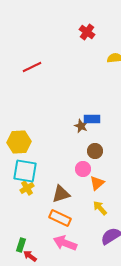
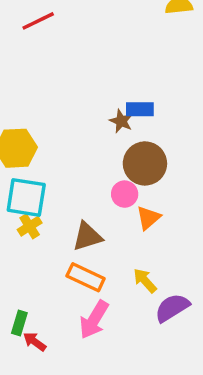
brown circle: (95, 151) -> (145, 163), size x1.6
yellow arrow: (100, 208) -> (145, 281), moved
pink arrow: (65, 243) -> (94, 320), turned -80

